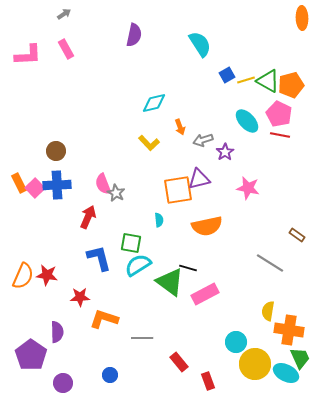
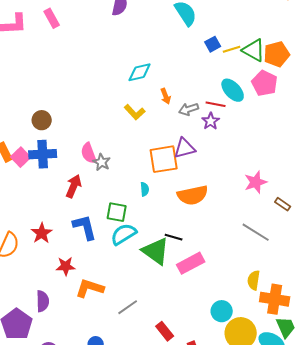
red line: (280, 135) -> (216, 104), moved
pink star: (248, 188) -> (256, 182), moved, turned -30
red star: (47, 275) -> (42, 233), moved, turned 30
gray line: (142, 338) -> (128, 307), turned -35

